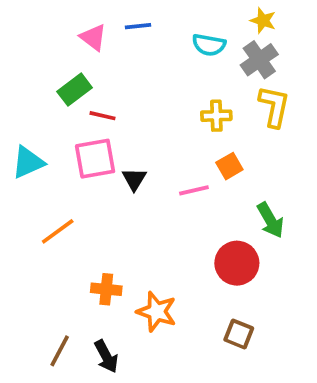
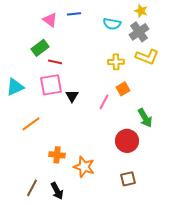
yellow L-shape: (274, 106) -> (147, 57), turned 100
pink line: (194, 190) -> (104, 102), turned -49
brown square: (239, 334) -> (128, 179), turned -35

